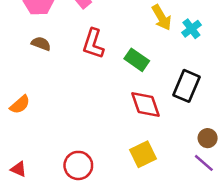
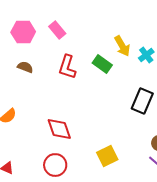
green rectangle: (137, 60) -> (102, 64), moved
red diamond: (145, 105) -> (59, 129), moved

